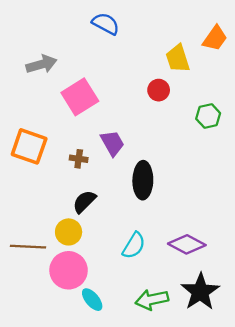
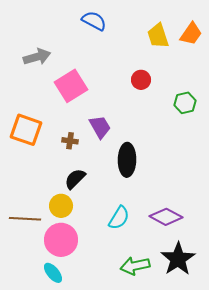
yellow trapezoid: (178, 59) -> (158, 36), moved
cyan ellipse: (92, 300) -> (53, 273), moved

